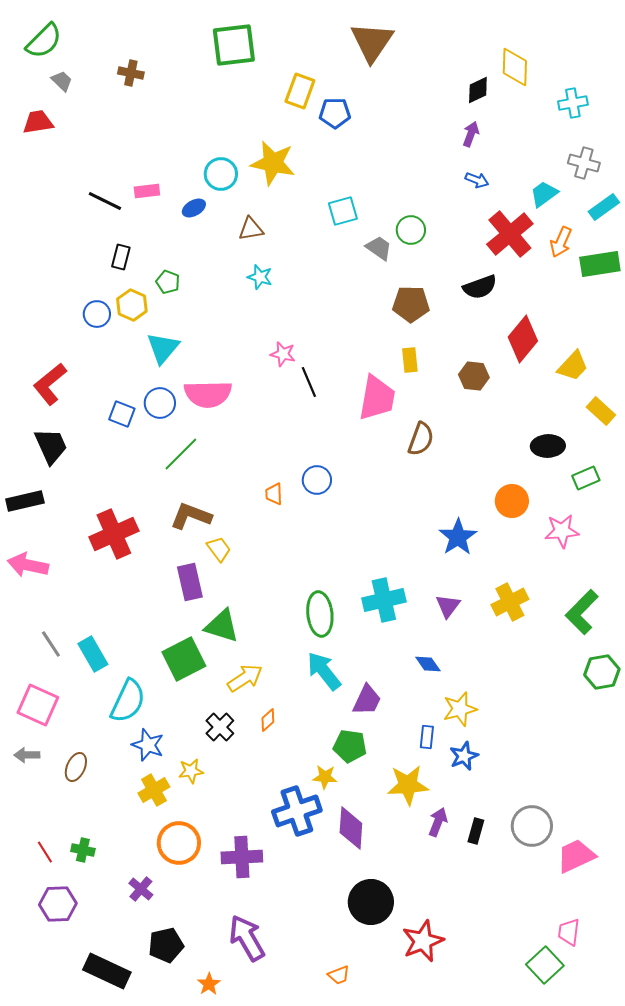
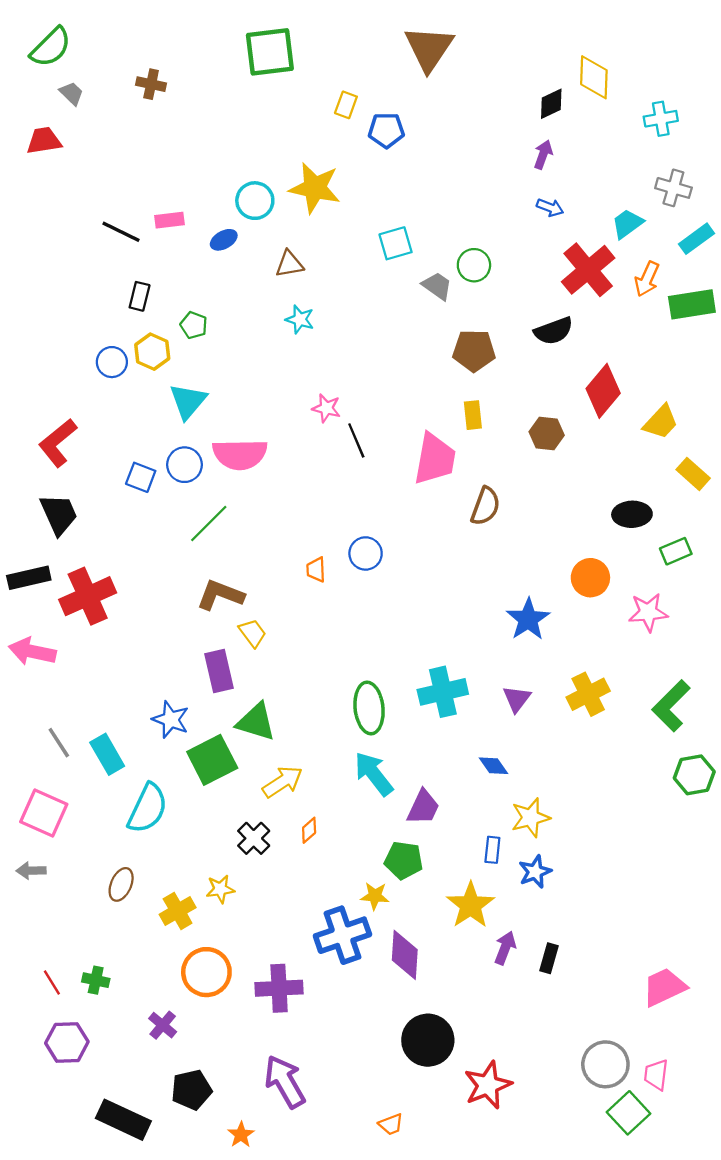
yellow rectangle: (300, 91) -> (346, 105), size x0.7
red cross: (114, 534) -> (88, 596), moved
blue star: (148, 745) -> (171, 720), moved
brown ellipse: (76, 767) -> (121, 884), moved
yellow star: (408, 785) -> (471, 905), turned -30
gray circle: (532, 826) -> (605, 1064), moved

